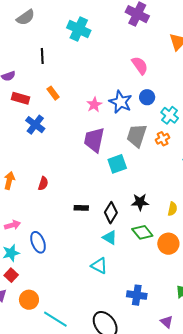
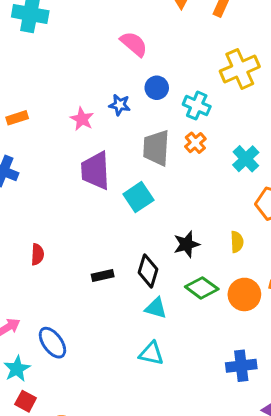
orange rectangle: (53, 93) -> (17, 118), turned -56
blue star: (121, 102) -> (120, 105), size x0.6
blue cross: (137, 295) -> (241, 366), moved

